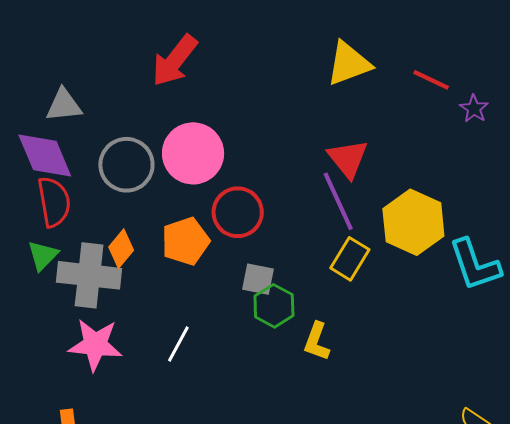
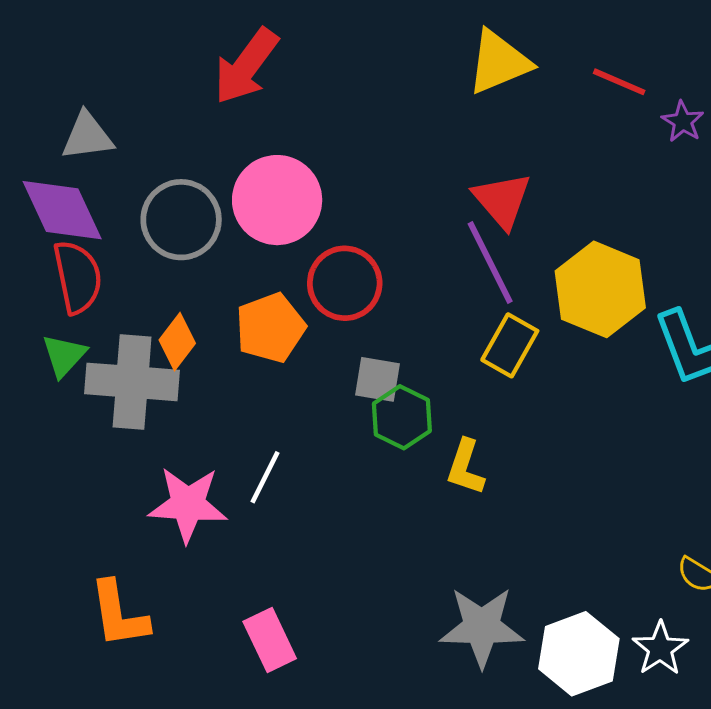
pink star: (95, 345) -> (188, 504), moved

